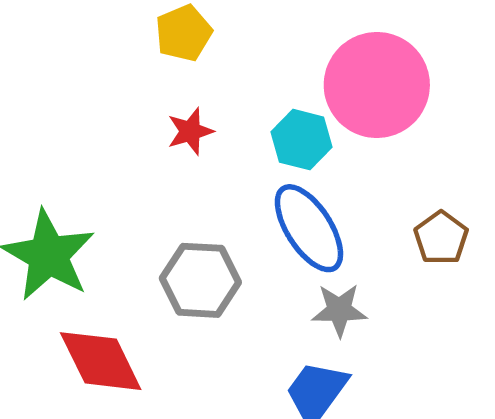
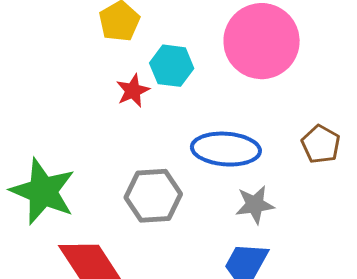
cyan hexagon: (301, 140) -> (172, 66), moved
blue ellipse: (309, 228) -> (226, 149), turned -46

